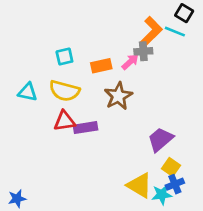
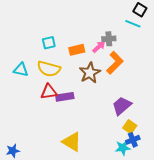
orange L-shape: (151, 32) -> (115, 63), moved
yellow triangle: (139, 185) -> (72, 142), moved

